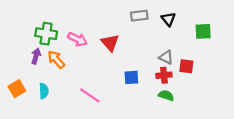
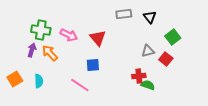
green square: (203, 31) -> (173, 37), moved, turned -35
gray triangle: (166, 57) -> (148, 51), turned -40
red square: (186, 66) -> (166, 59), turned 32
red cross: (164, 75) -> (139, 76), moved
blue square: (131, 77) -> (93, 65), moved

